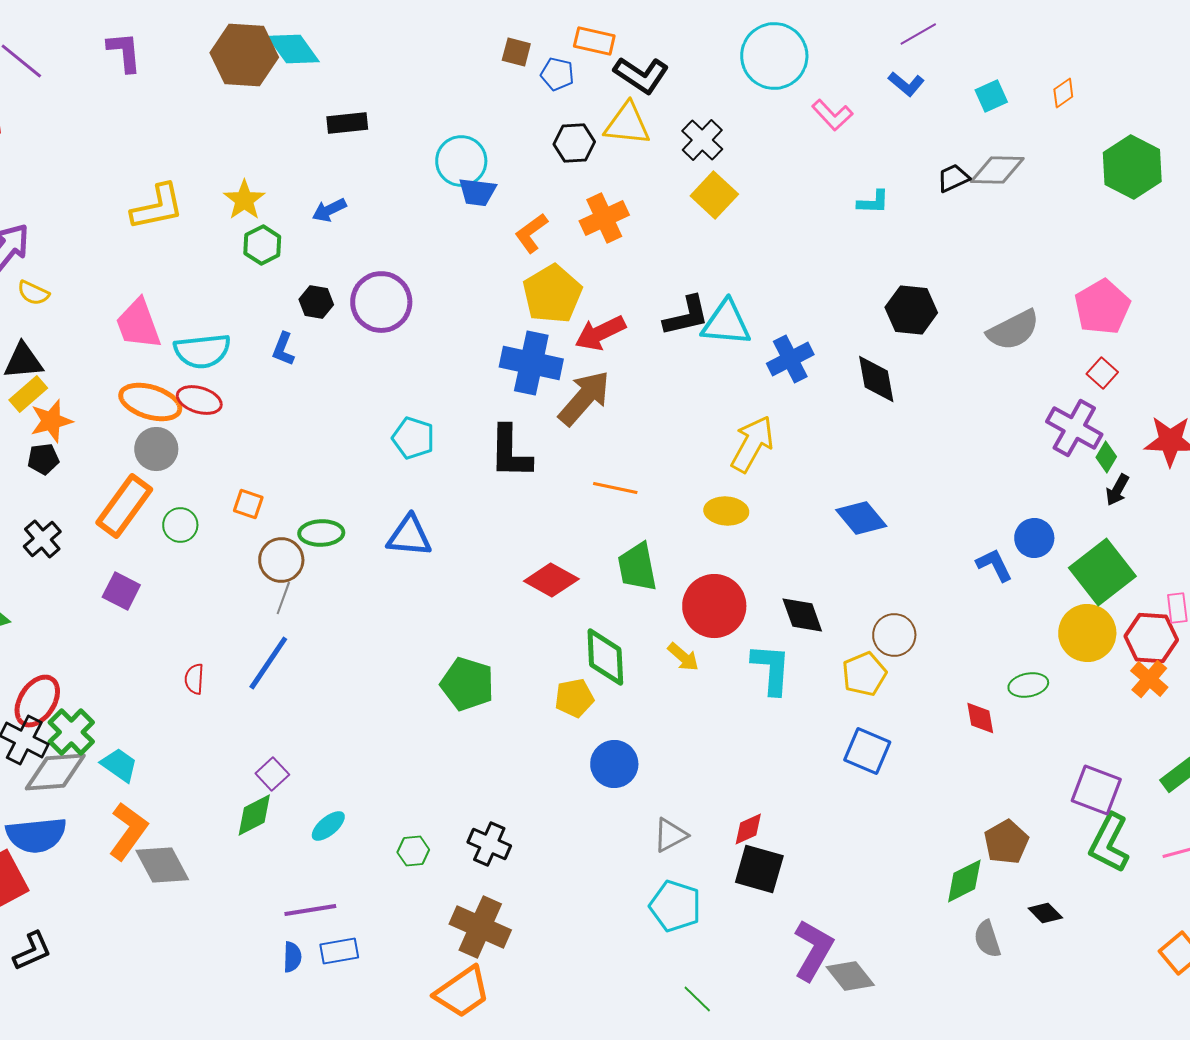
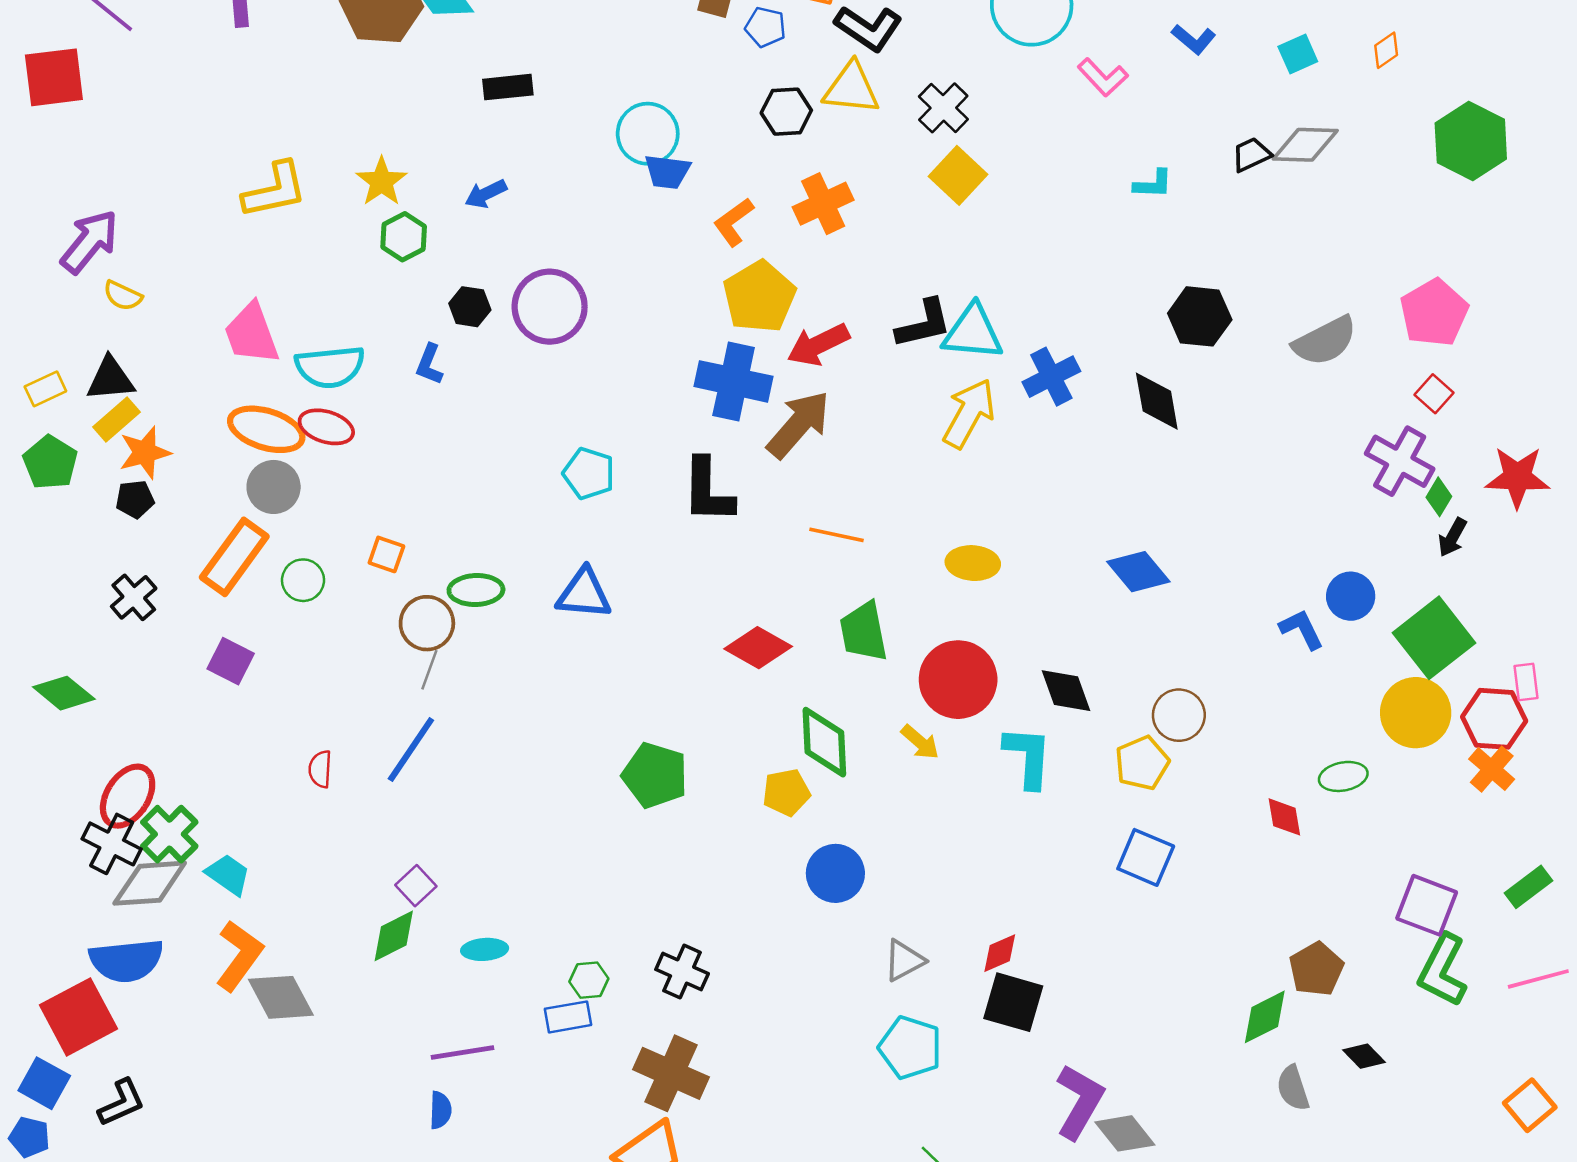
yellow arrow: (752, 444) -> (969, 413), moved
cyan ellipse: (328, 826) -> (485, 949), turned 36
blue rectangle: (339, 951) -> (568, 1017), moved

